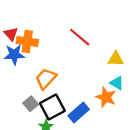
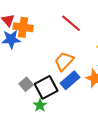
orange trapezoid: (46, 79) -> (64, 61), moved
blue rectangle: (79, 112) -> (70, 80), moved

